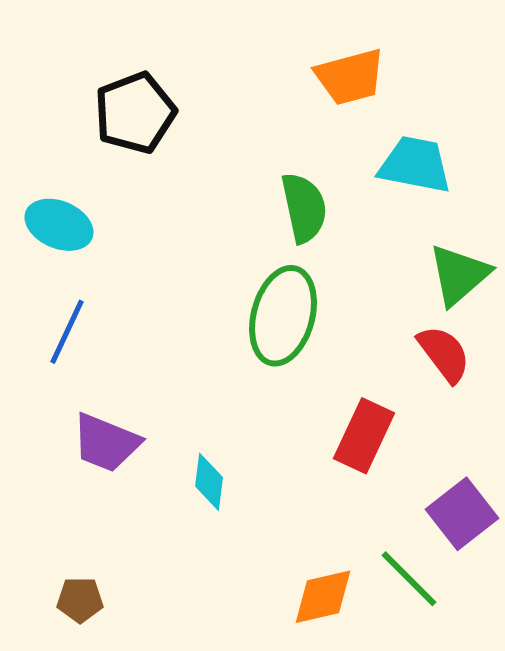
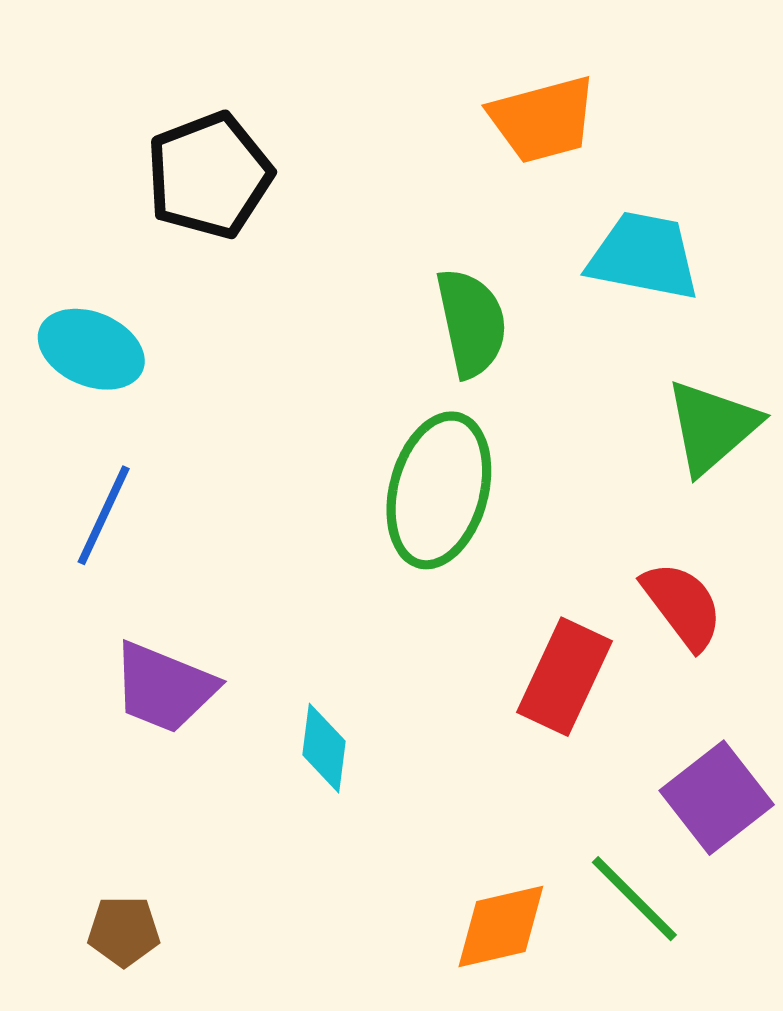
red semicircle: (444, 354) -> (682, 605), moved

